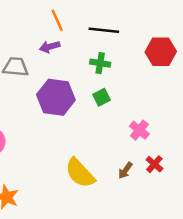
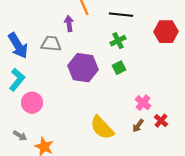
purple arrow: (50, 47) -> (69, 24), moved, turned 98
green cross: (100, 63) -> (118, 41), turned -35
pink cross: (139, 130) -> (143, 103), moved

